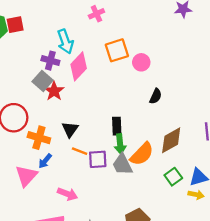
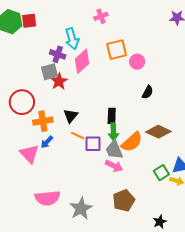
gray square: (43, 81) -> (50, 72), turned 30
orange cross: (39, 138) -> (43, 121), turned -30
brown diamond: (171, 140) -> (158, 132), turned 50
pink triangle: (26, 176) -> (29, 154), turned -30
green square: (173, 177) -> (161, 173), moved
pink arrow: (67, 194) -> (114, 166), moved

